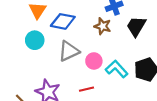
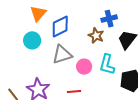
blue diamond: (63, 21) -> (60, 26), turned -45
cyan L-shape: (117, 69) -> (107, 65), moved, turned -130

